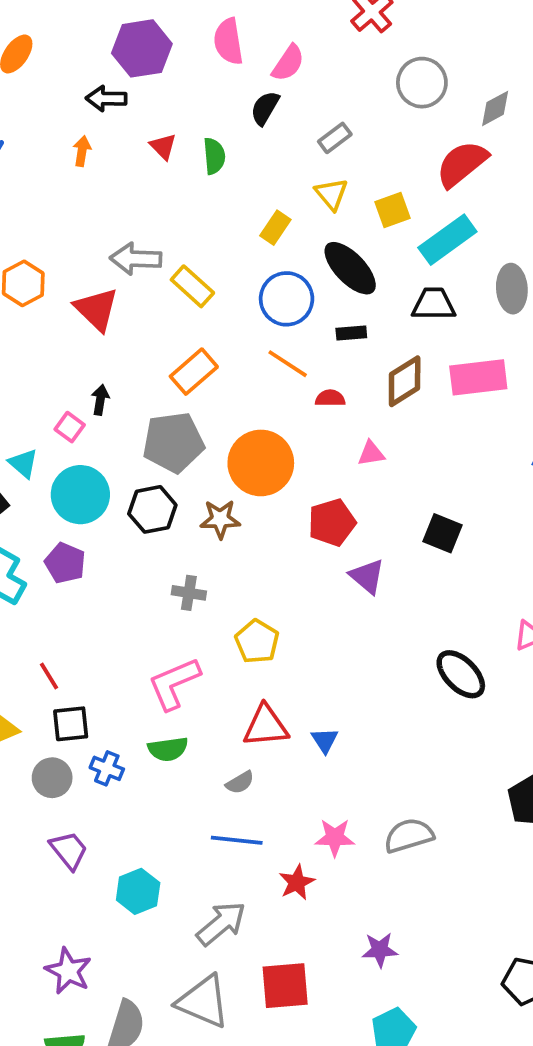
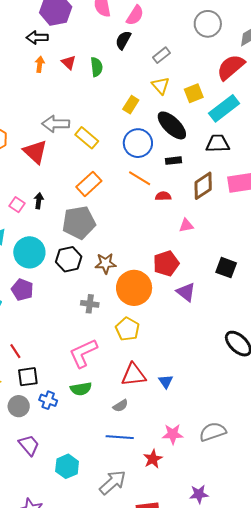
orange arrow: (82, 151) -> (40, 64), moved
pink square: (70, 427) -> (17, 205), moved
orange circle: (261, 463) -> (134, 288), moved

